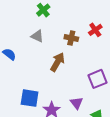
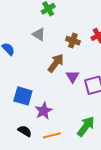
purple triangle: (77, 103) -> (73, 76), moved

